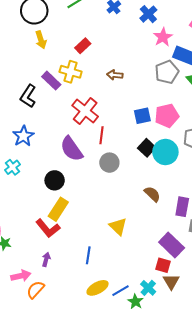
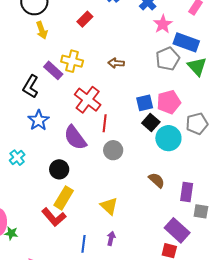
red rectangle: (83, 46) -> (85, 19), moved
blue star: (23, 136) -> (39, 120), moved
black square: (147, 148) -> (151, 123), moved
yellow triangle: (118, 226) -> (109, 206), moved
blue line: (88, 255) -> (84, 244), moved
purple arrow: (46, 259) -> (111, 238), moved

